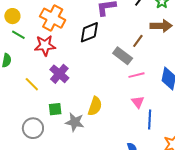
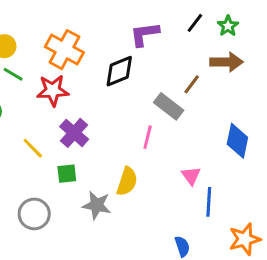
pink line: (137, 75) -> (148, 137), moved, turned -63
green square: (55, 109) -> (67, 174), moved

